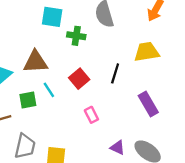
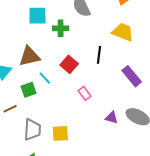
yellow trapezoid: (147, 52) -> (123, 32), turned 40

